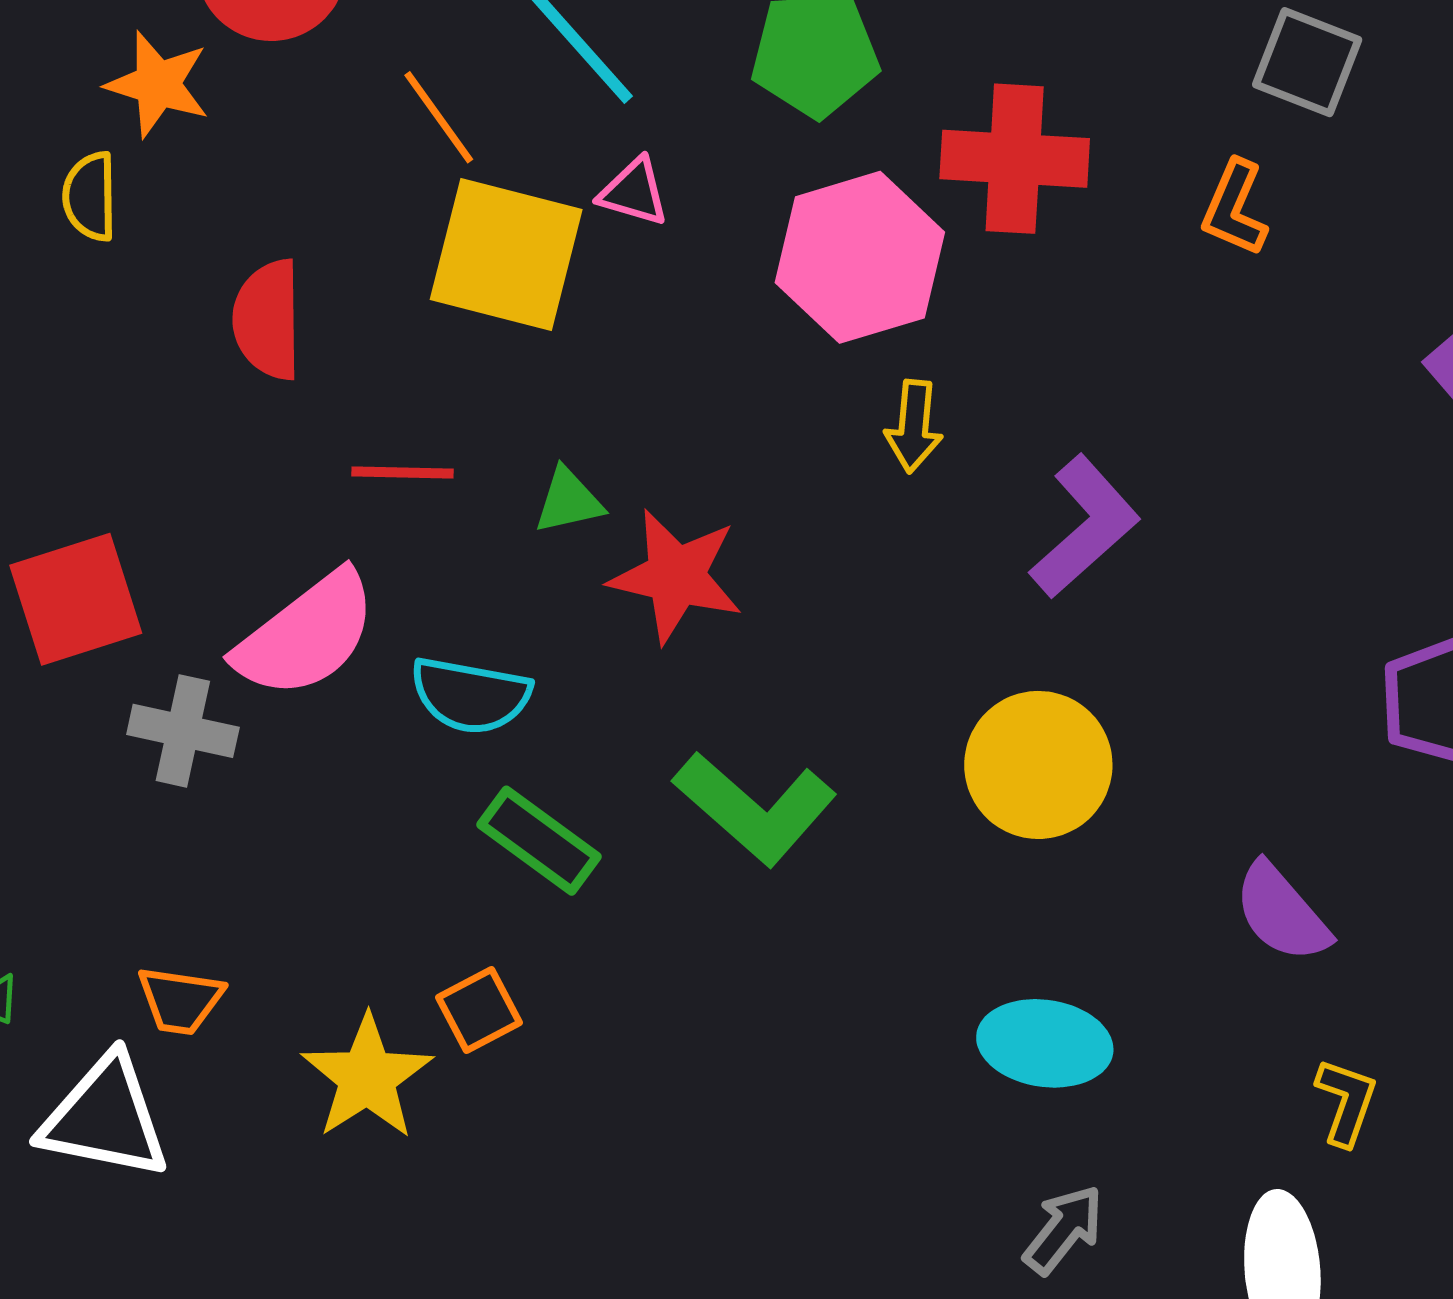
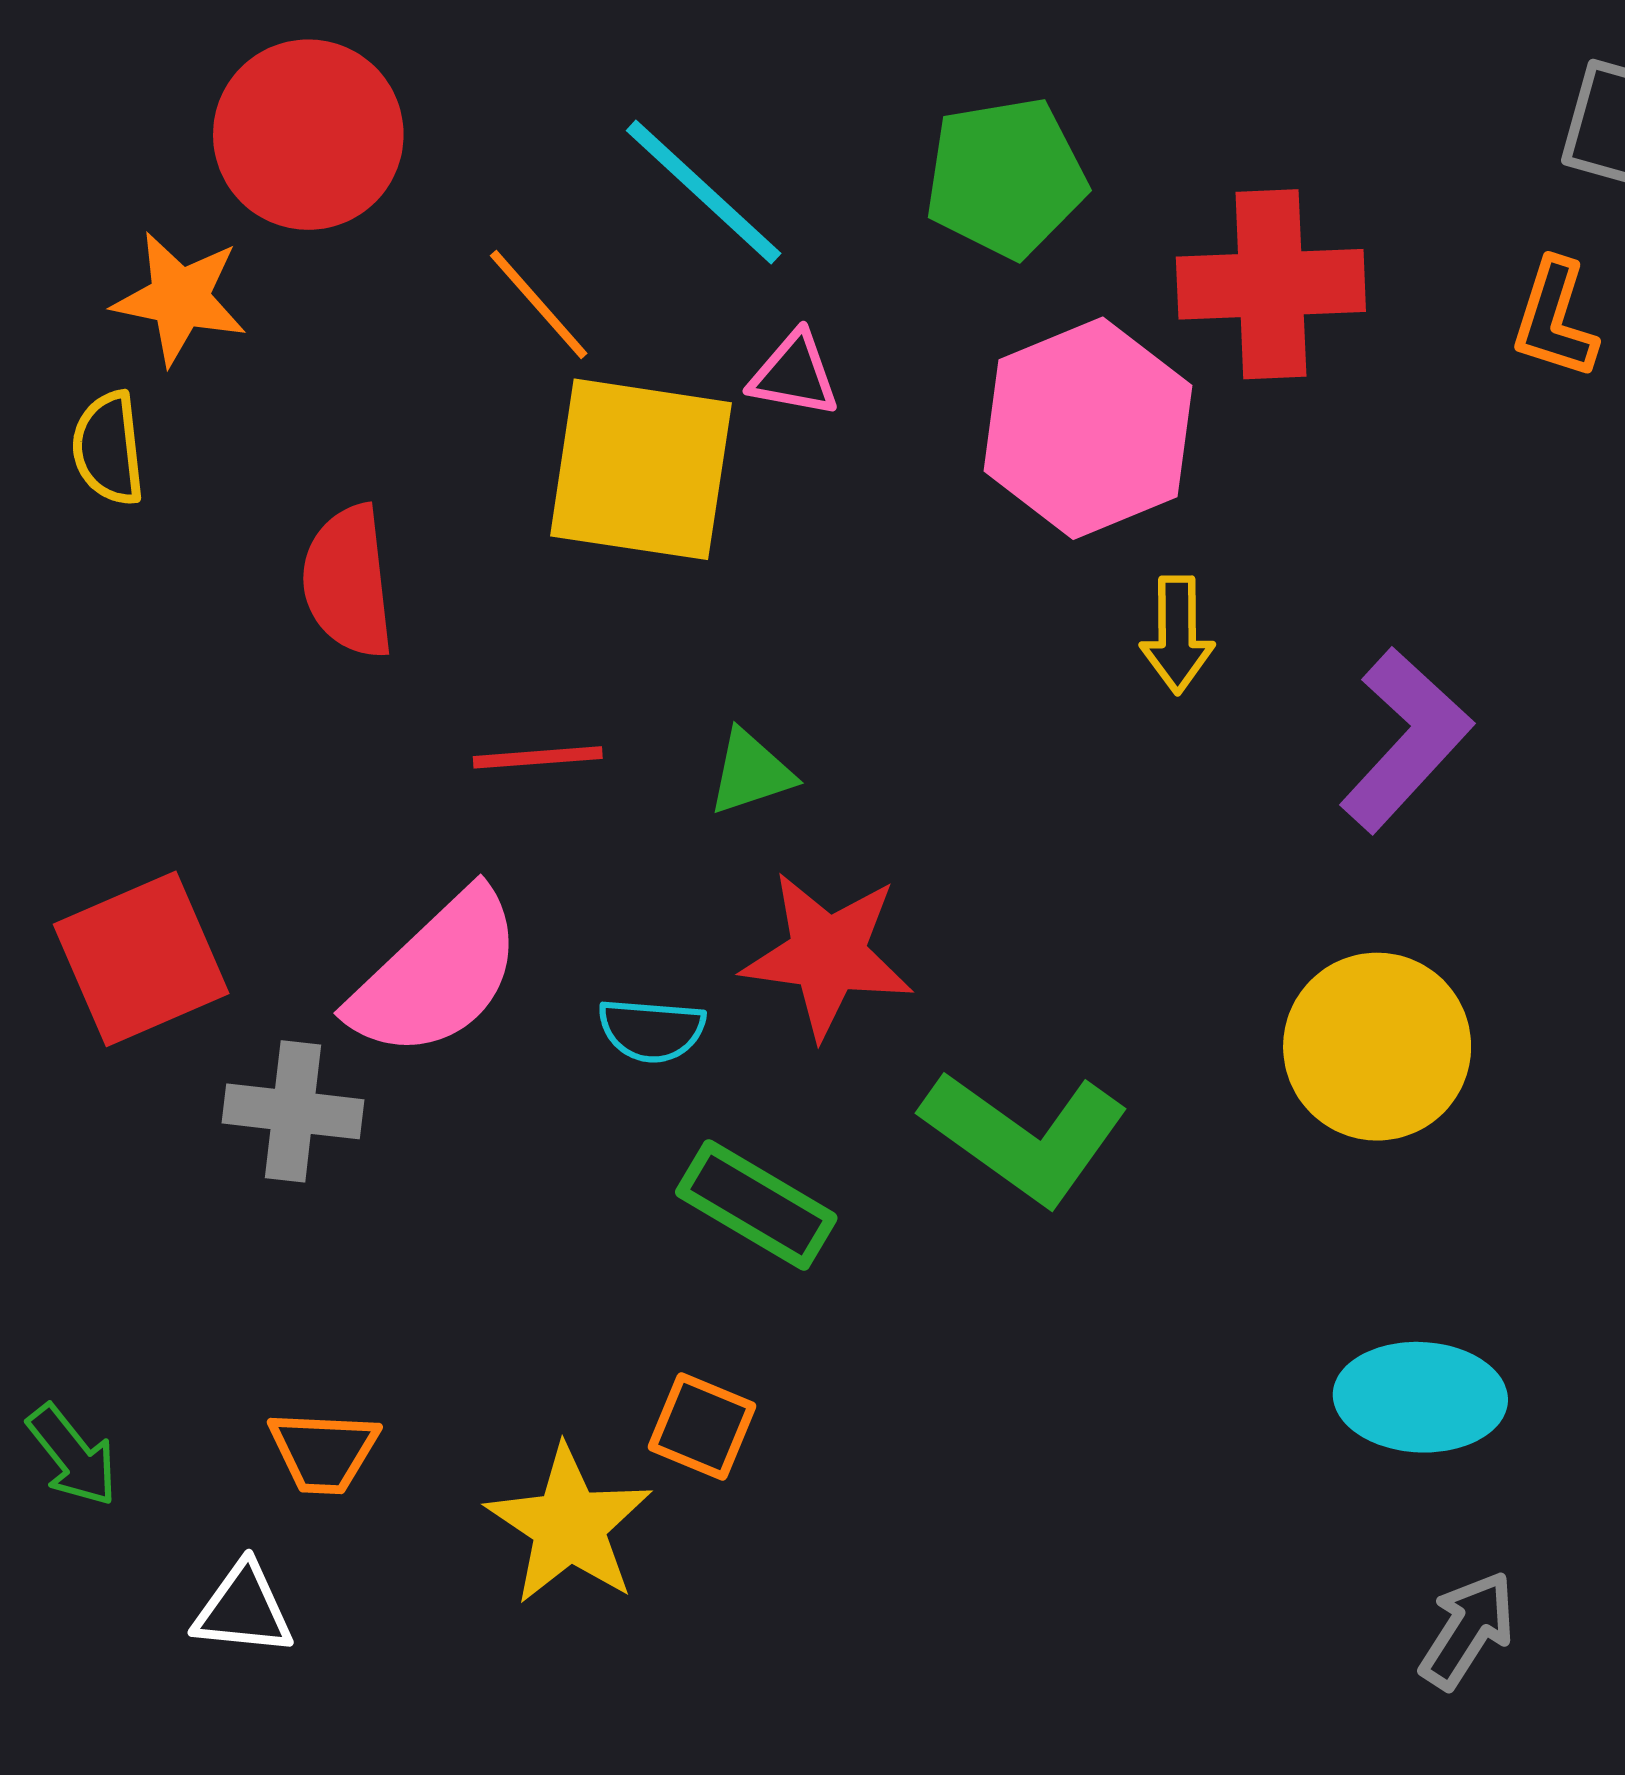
red star: (676, 576) -> (827, 955), moved
cyan semicircle: (471, 695) -> (652, 1030), size x0.7
orange square: (479, 1010) -> (702, 1426), turned -34
white triangle: (105, 1118) -> (243, 1609), size x0.6

